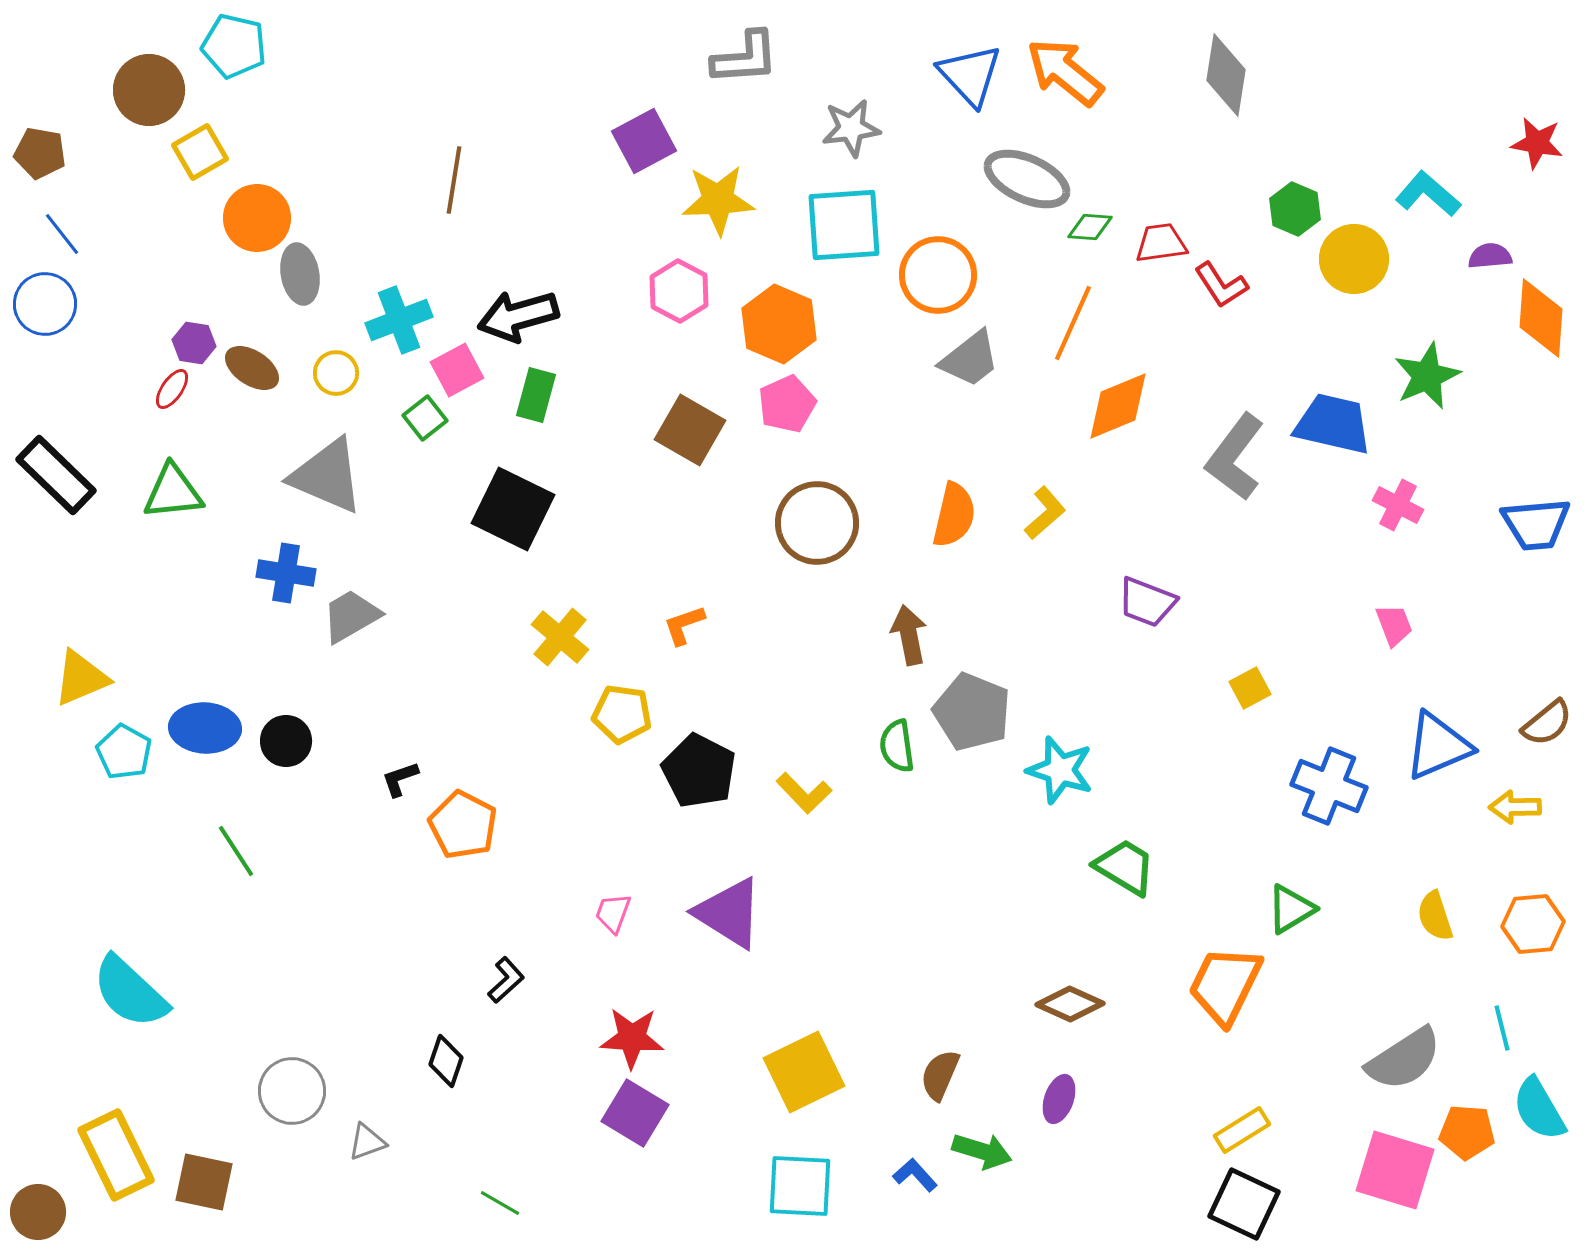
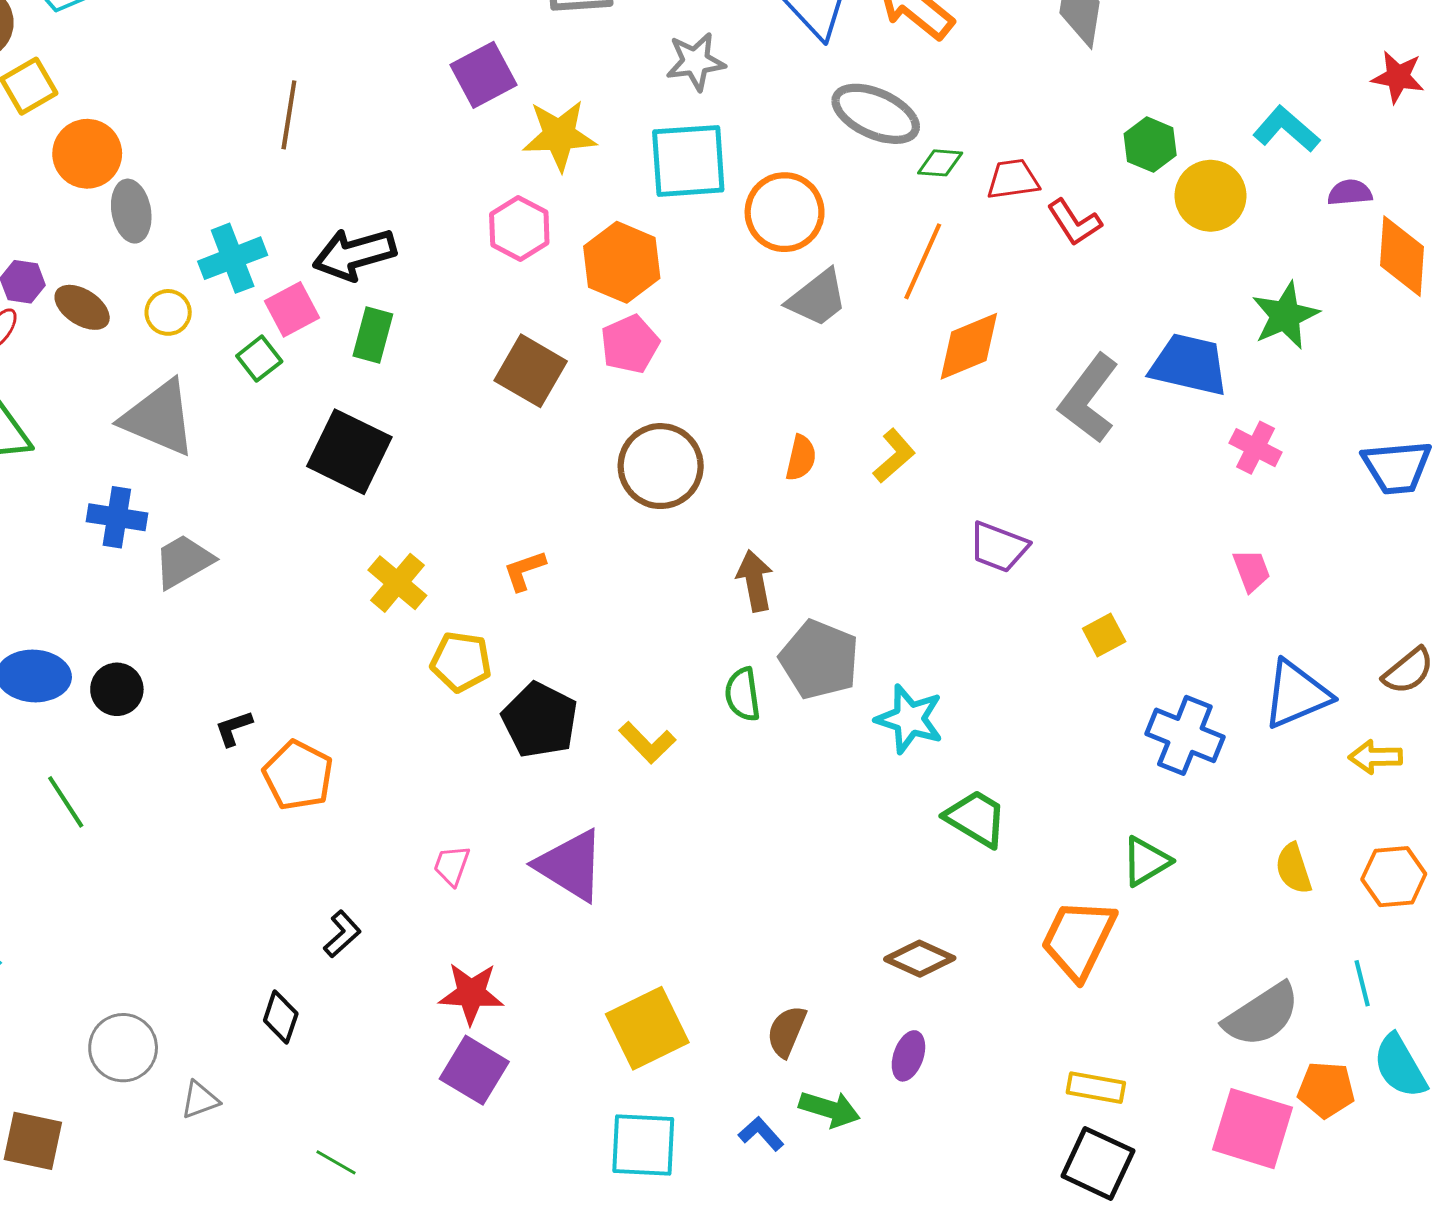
orange semicircle: (954, 515) -> (801, 458), size x0.7
yellow rectangle: (1242, 1130) -> (1096, 1088), turned 42

